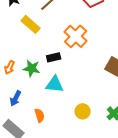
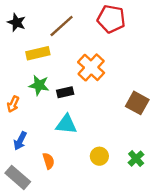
yellow rectangle: (31, 24) -> (38, 53), turned -54
green star: (32, 68) -> (39, 85), moved

